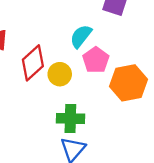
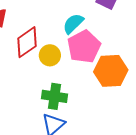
pink pentagon: (96, 60) -> (84, 47), size x1.4

